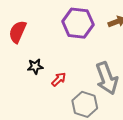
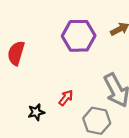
black star: (35, 66) -> (36, 112), moved

